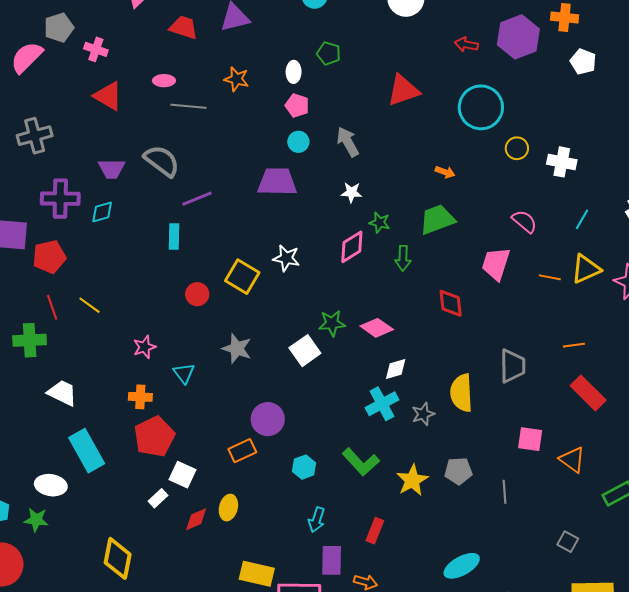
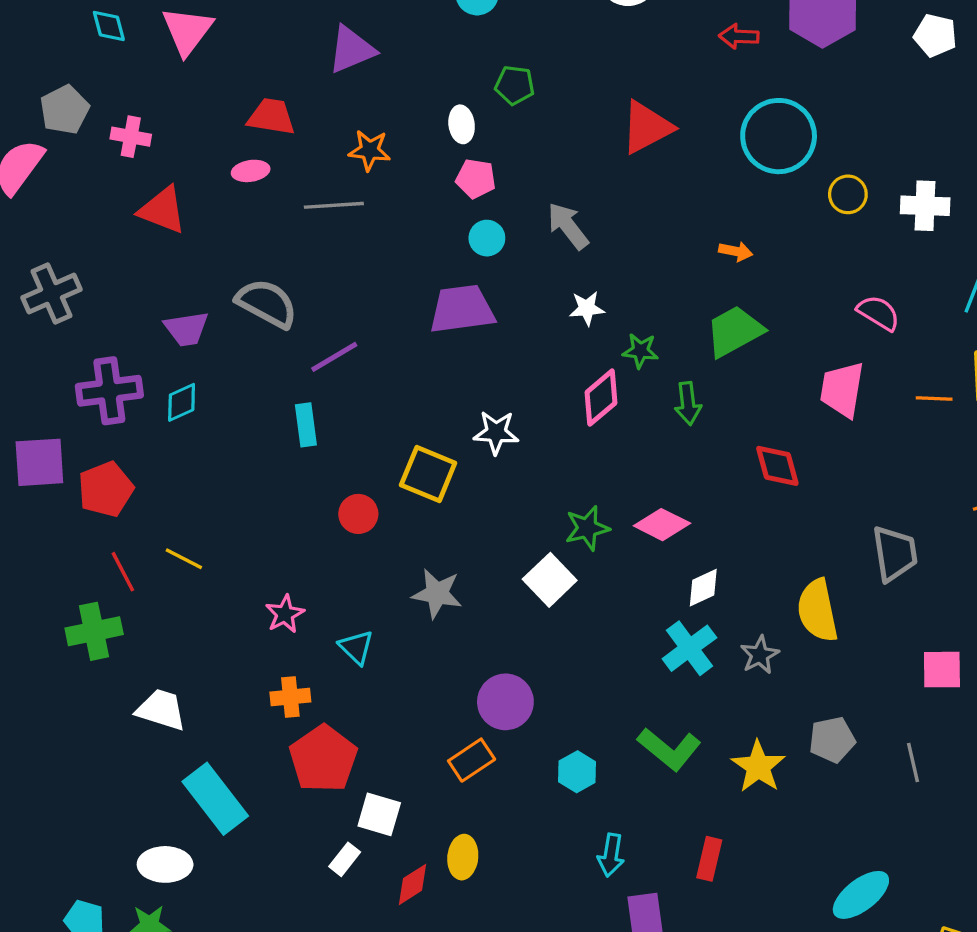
red trapezoid: (184, 27) -> (271, 117), moved
gray line: (188, 106) -> (334, 205), moved

